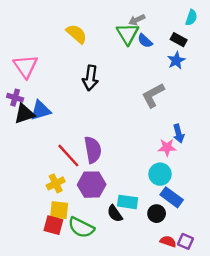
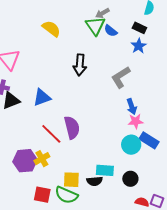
black arrow: (90, 78) -> (80, 65), moved
blue triangle: (41, 110) -> (42, 97), moved
blue arrow: (179, 134) -> (132, 107), moved
purple hexagon: (92, 185) -> (25, 161), moved
blue rectangle: (172, 197) -> (149, 140), moved
yellow square: (59, 210) -> (71, 180), moved
black semicircle: (115, 214) -> (95, 181), turned -56

